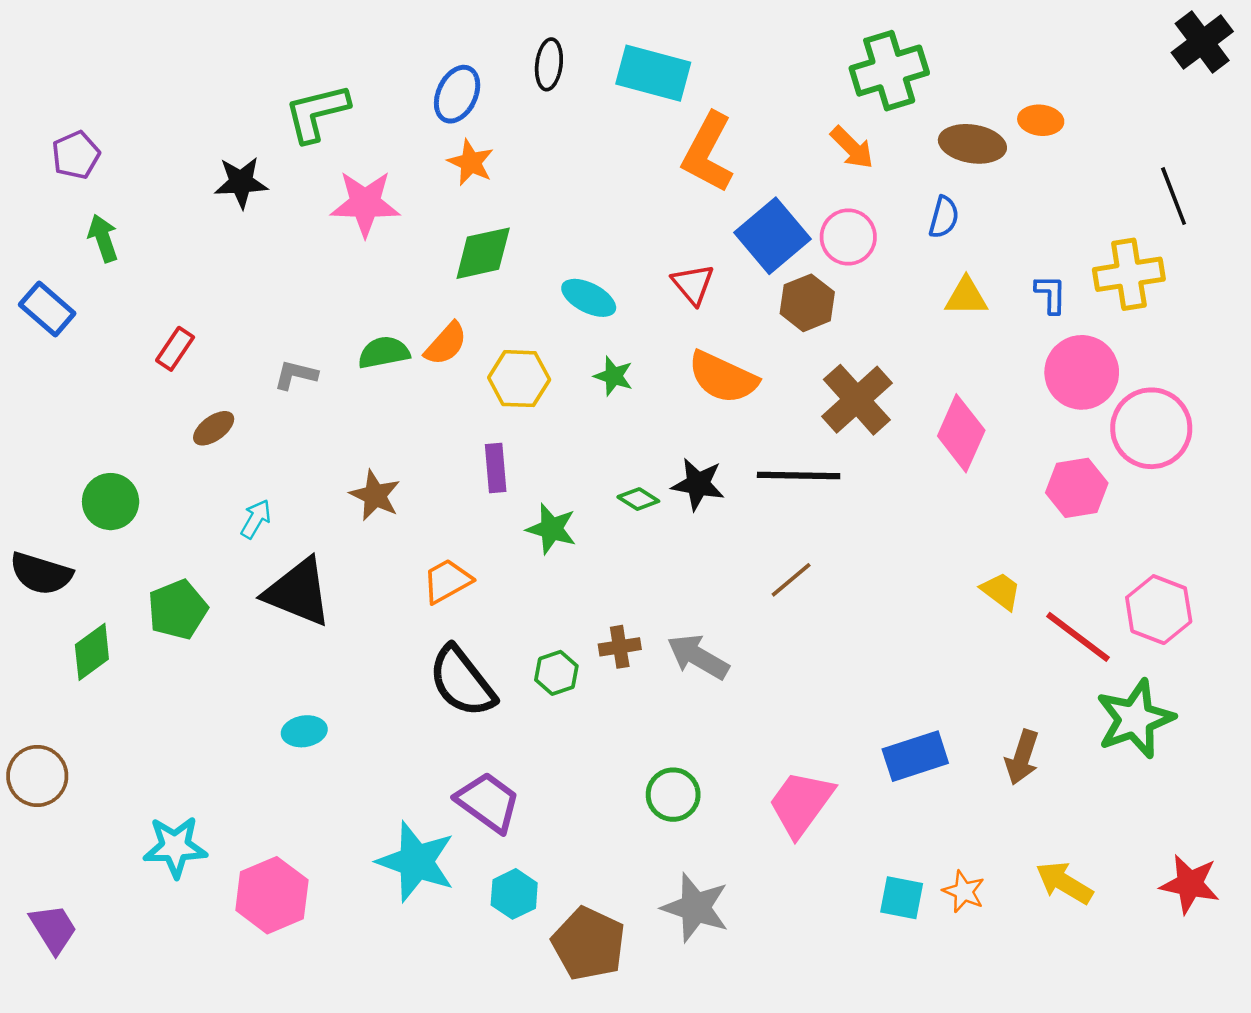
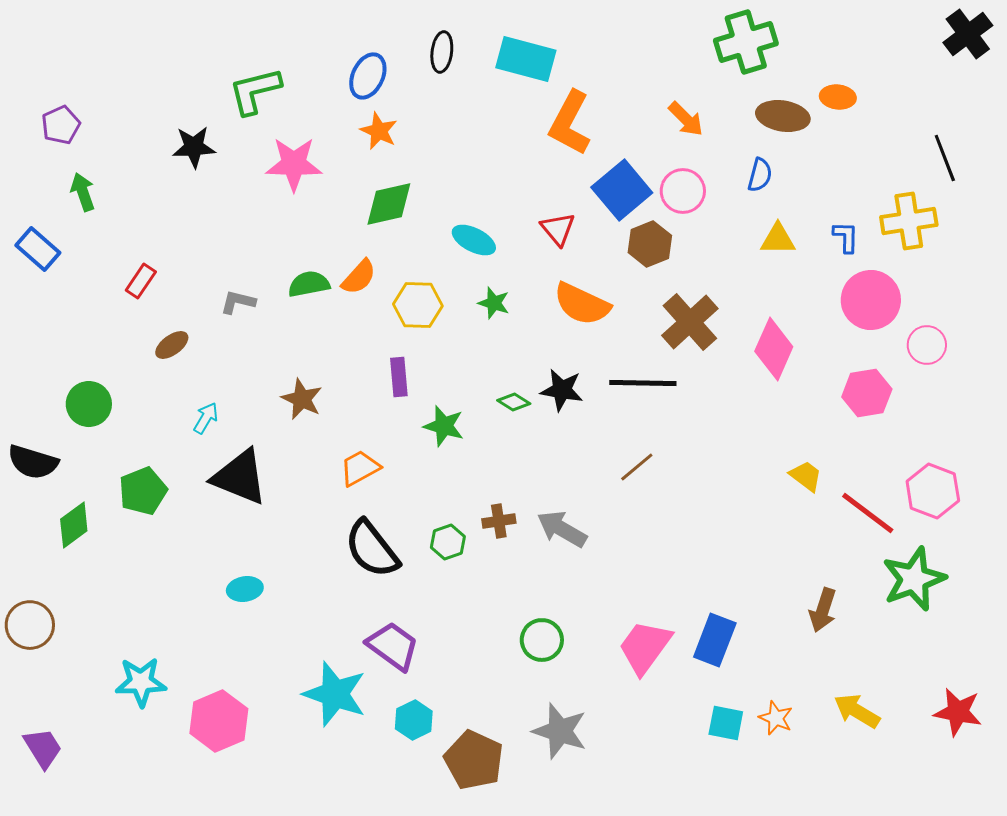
green cross: (889, 71) -> (746, 42), moved
pink circle: (1151, 428) -> (927, 345), size x0.6
blue rectangle: (915, 756) -> (715, 640), moved, turned -51

